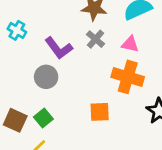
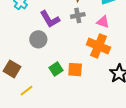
gray cross: (96, 39) -> (78, 15), turned 32
green square: (43, 118) -> (56, 69), moved

